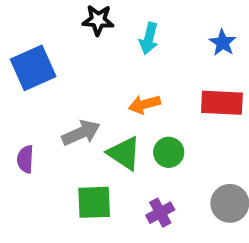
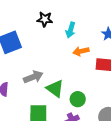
orange arrow: (144, 104) -> (81, 51), moved
green circle: (169, 152) -> (78, 99), moved

